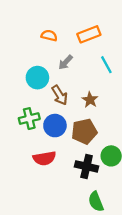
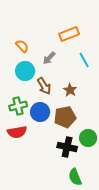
orange semicircle: (49, 35) -> (22, 46), moved, turned 32
red semicircle: (44, 158) -> (17, 132), moved

